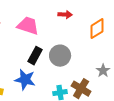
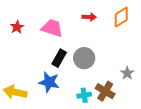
orange diamond: (97, 29) -> (121, 17), moved

